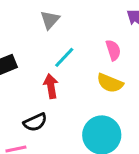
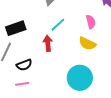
black semicircle: (35, 122) -> (24, 65), moved

